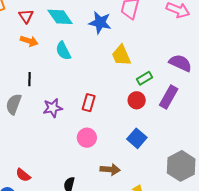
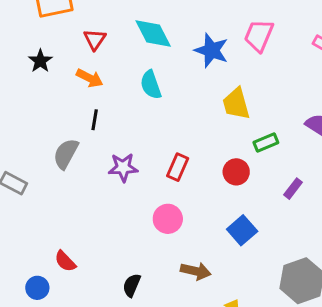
red triangle: (26, 16) -> (95, 39), moved
orange arrow: (29, 41) -> (90, 78), moved
purple rectangle: (169, 97) -> (293, 189), moved, size x0.6
red circle: (137, 100) -> (236, 172), moved

